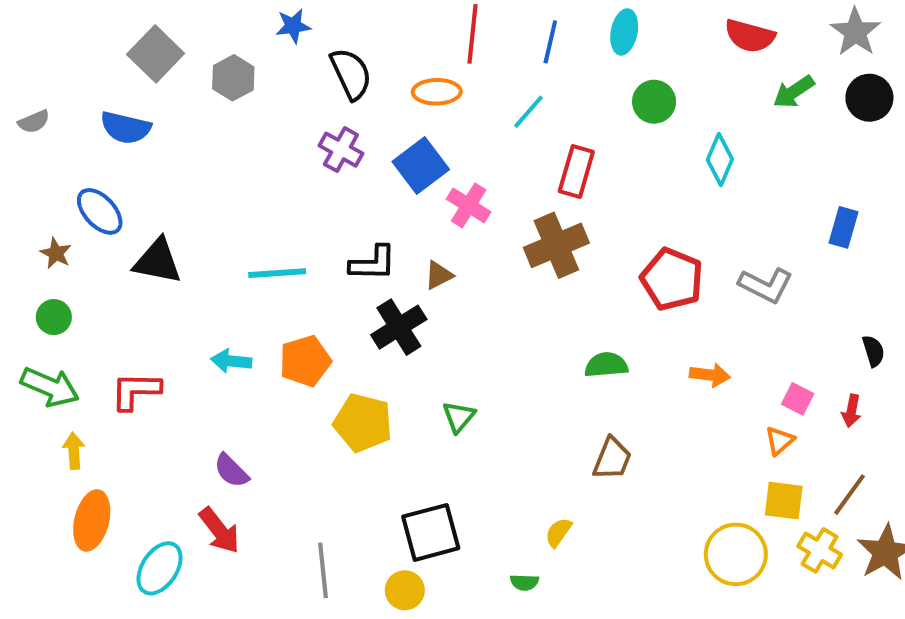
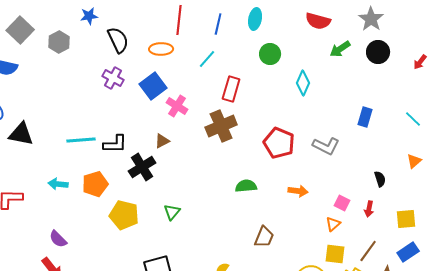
black L-shape: (373, 263) -> (115, 144), moved
brown trapezoid: (612, 459) -> (264, 237), moved

